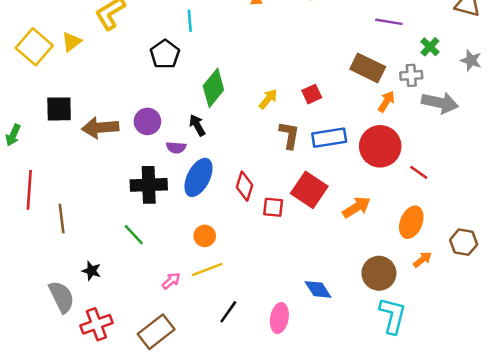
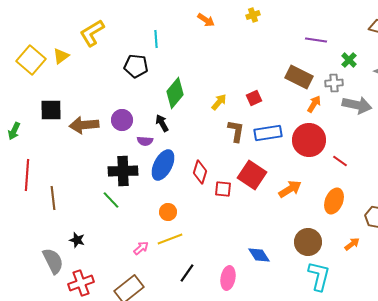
black pentagon: (165, 54) -> (136, 66), turned -30
green line: (134, 235) -> (111, 200), moved
orange arrow: (422, 260) -> (352, 244), moved

